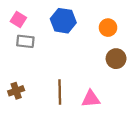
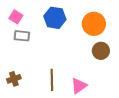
orange circle: (108, 28) -> (94, 24), size x1.5
pink triangle: (91, 99) -> (79, 86), turned -30

